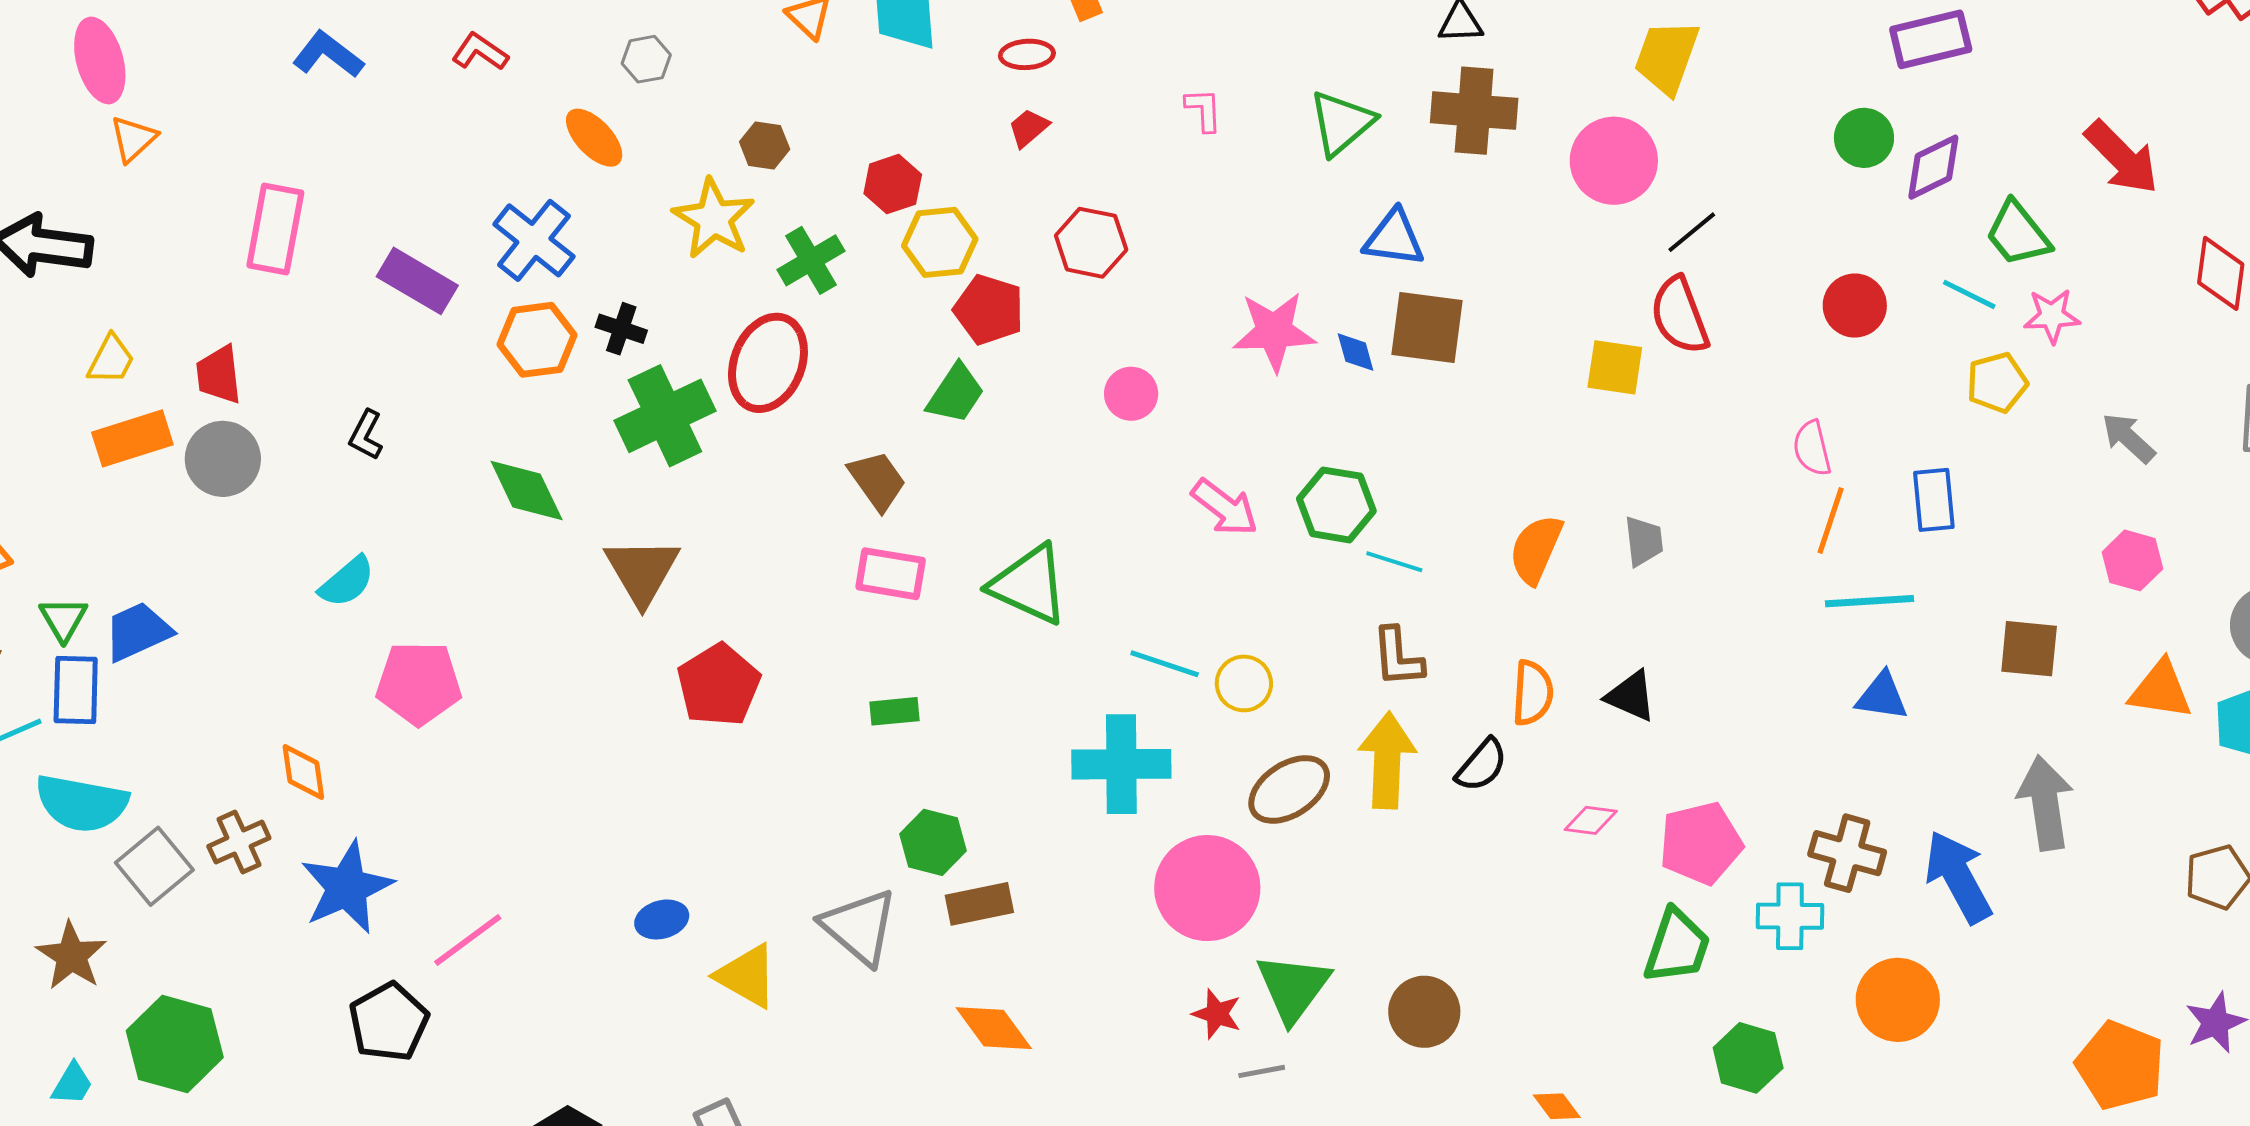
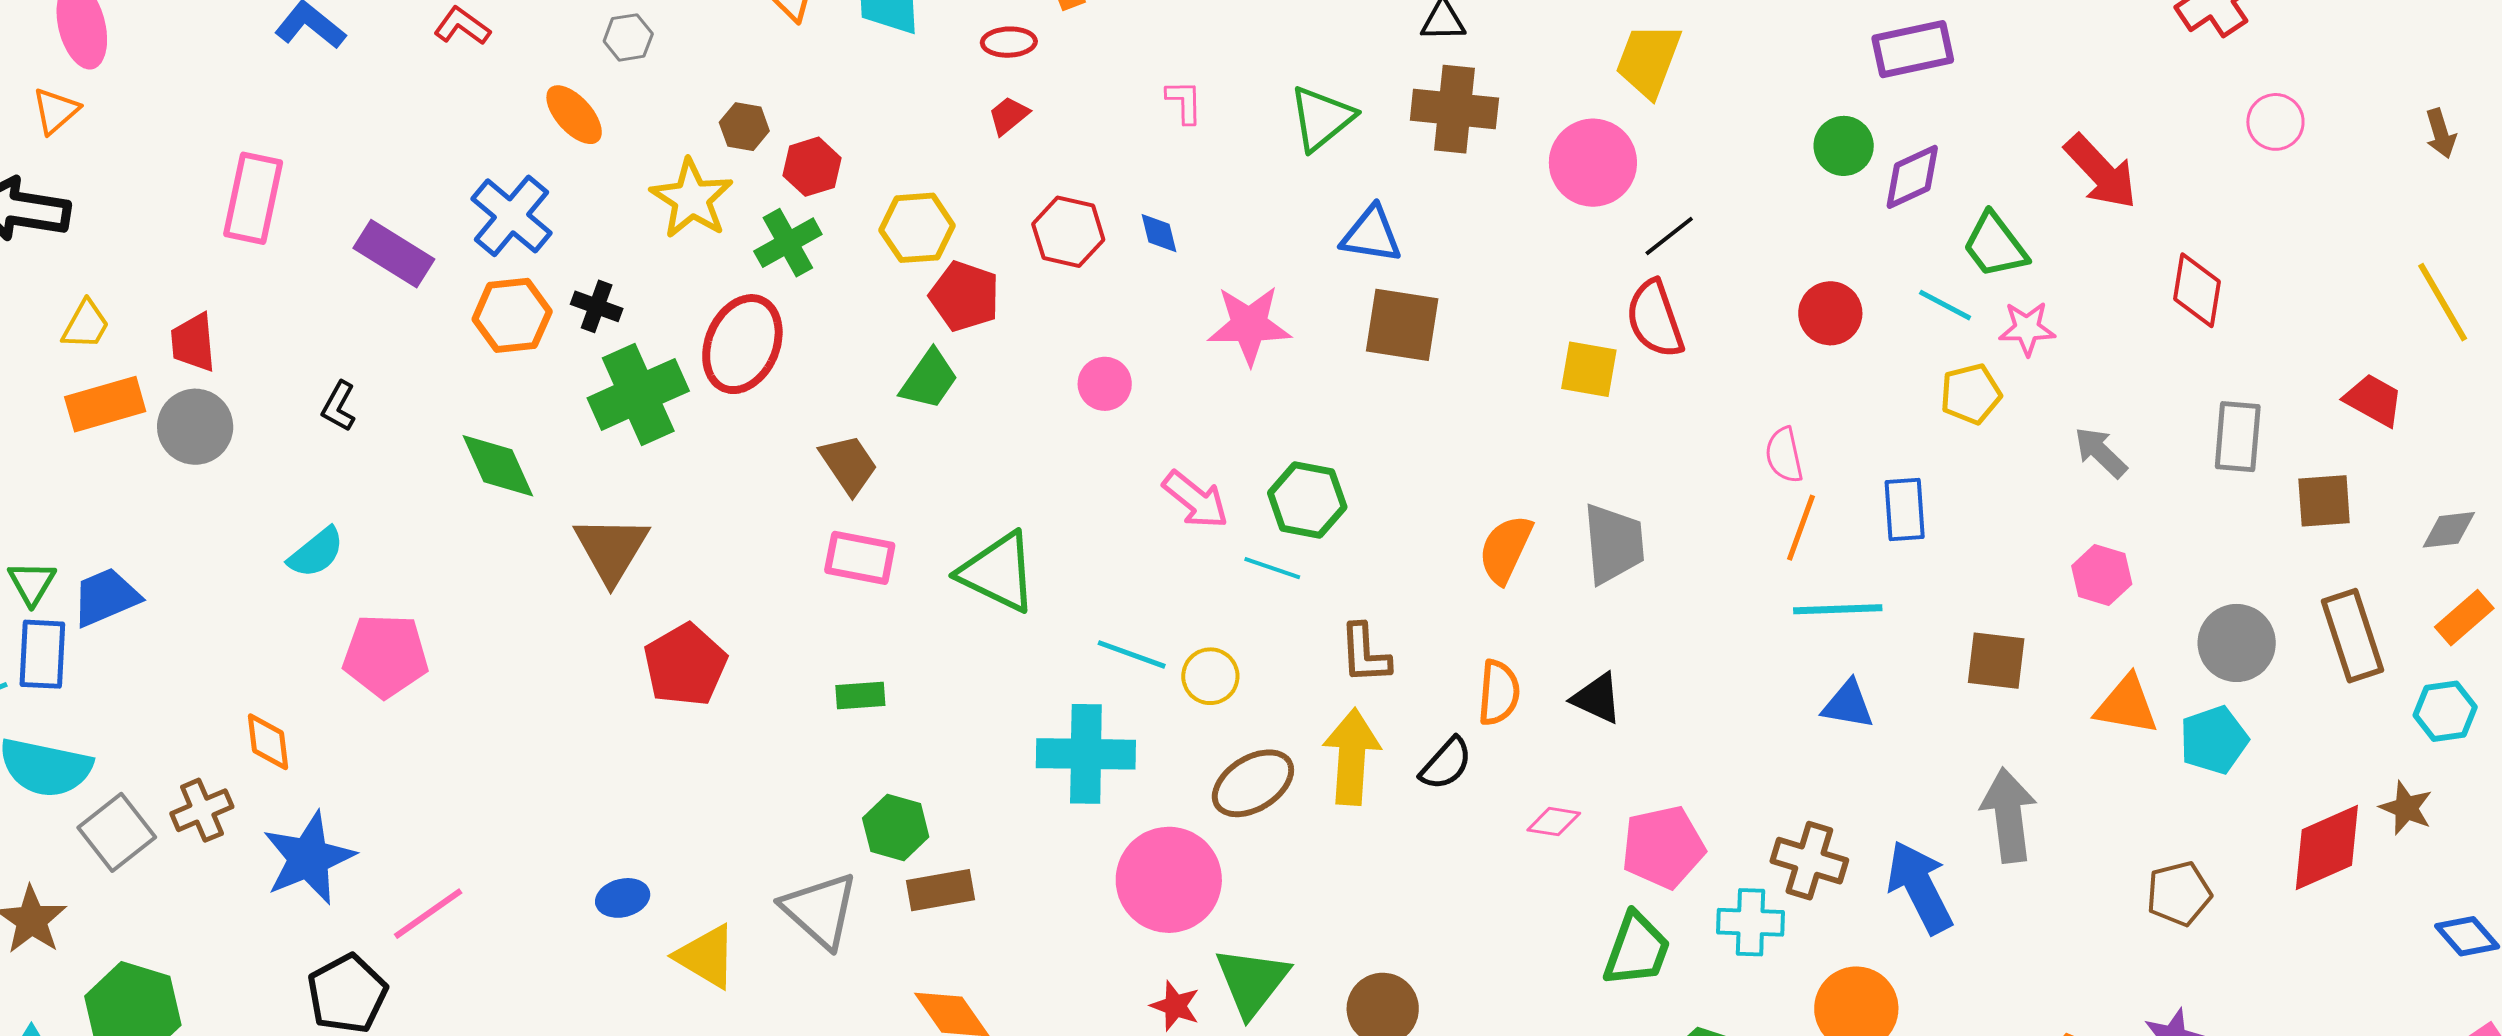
orange triangle: (133, 139) -> (56, 111), moved
red hexagon: (893, 184) -> (812, 167), moved
blue diamond: (1356, 352) -> (1159, 233), moved
gray trapezoid: (1644, 541) -> (1614, 544), size x1.6
cyan line: (1394, 562) -> (1272, 568), moved

